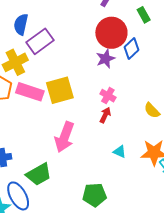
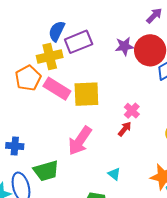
blue semicircle: (21, 24) -> (57, 31), moved
purple star: (106, 59) -> (124, 46), moved
cyan triangle: (120, 152) -> (114, 174), moved

